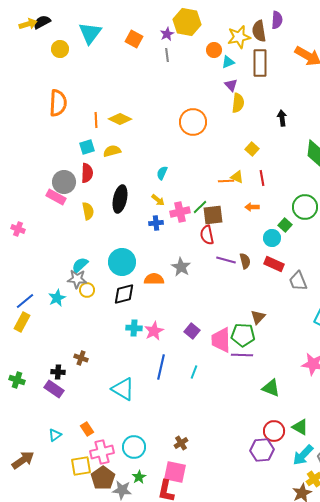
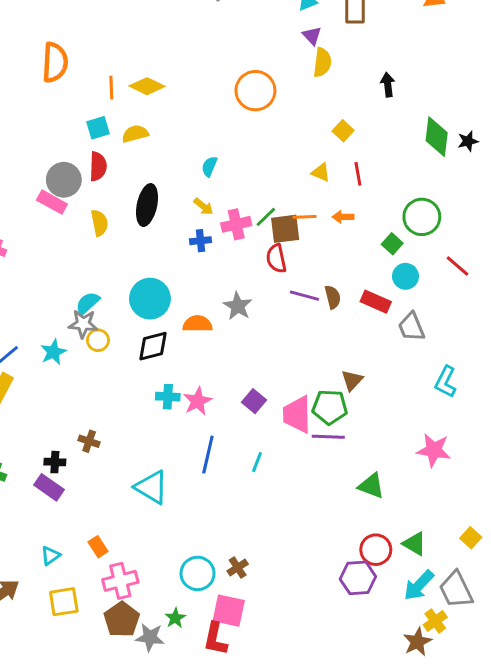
orange line: (226, 181) -> (304, 217), moved
cyan circle: (272, 238) -> (405, 276), moved
cyan circle: (134, 447) -> (198, 573), moved
yellow square: (81, 466) -> (64, 602), moved

